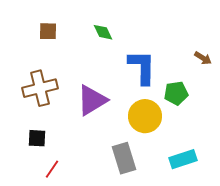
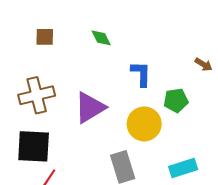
blue L-shape: (142, 67) -> (141, 74), size x0.7
black square: (37, 138) -> (34, 146), size x1.8

